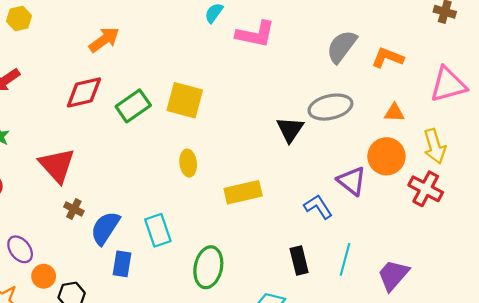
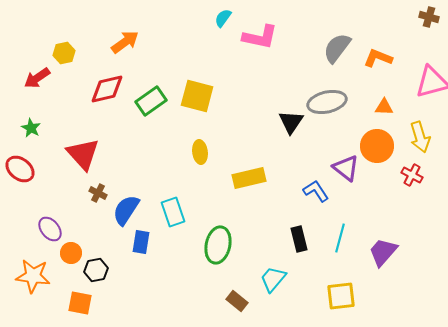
yellow hexagon: (19, 18) -> (64, 53), moved
red cross: (426, 189) -> (412, 175), size x0.7

